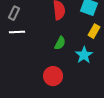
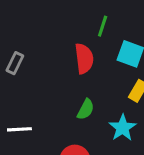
white line: (17, 32) -> (19, 129), moved

